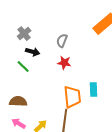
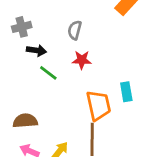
gray cross: (24, 34) -> (22, 27), turned 32
green line: (23, 67) -> (48, 73), moved

